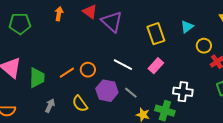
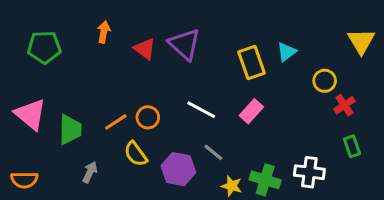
red triangle: (90, 12) -> (145, 49), moved
cyan triangle: (187, 27) -> (287, 52), moved
purple hexagon: (107, 91) -> (178, 169), moved
white cross: (183, 92) -> (309, 172), moved
yellow semicircle: (80, 104) -> (136, 154), moved

